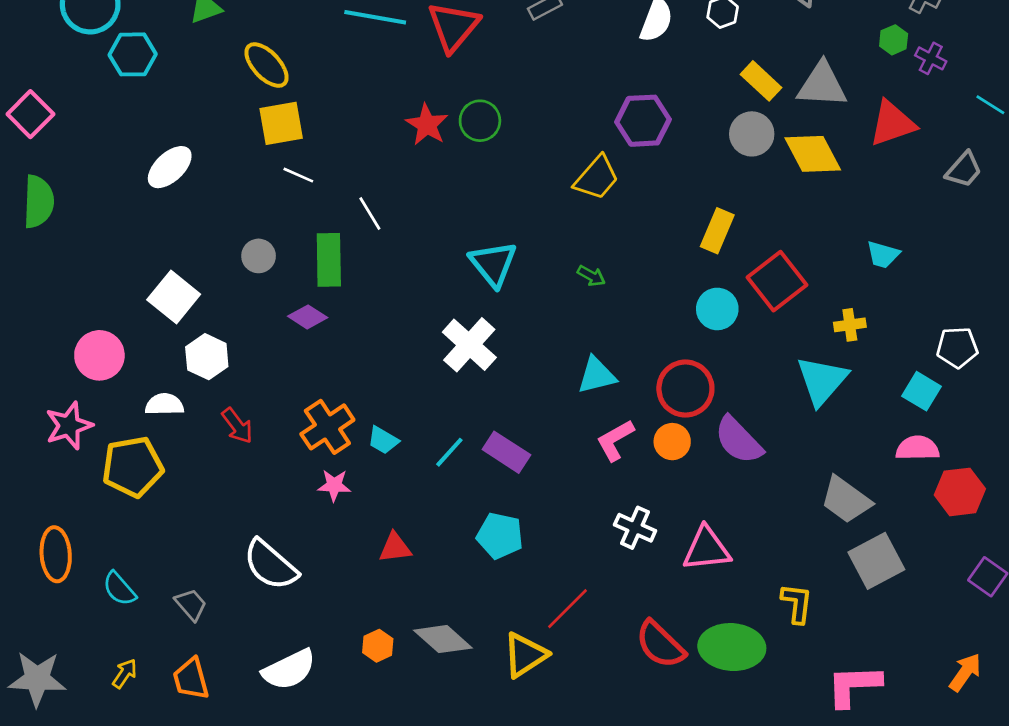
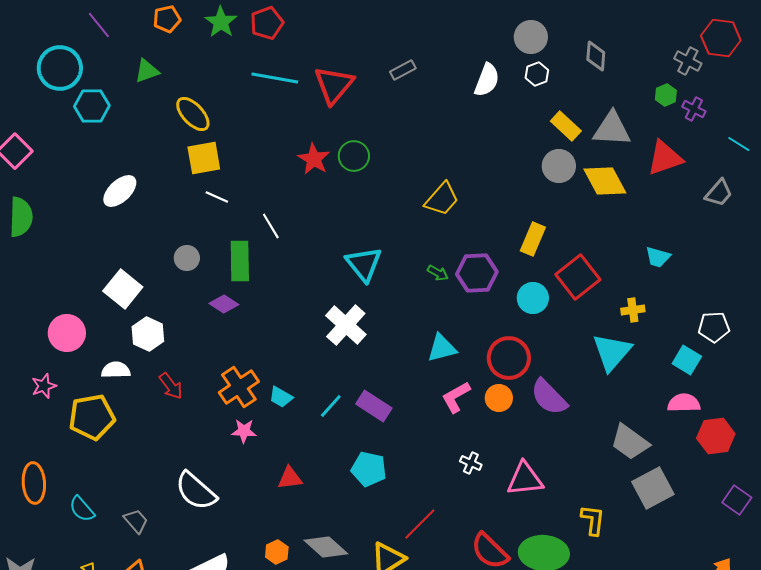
purple hexagon: (643, 121) -> (477, 273), moved
pink star: (69, 426) -> (44, 386), size x0.7
white cross: (635, 528) -> (471, 463), size x0.7

